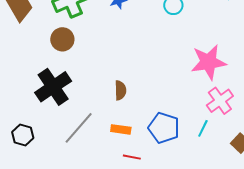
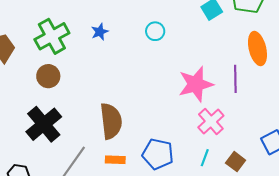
brown semicircle: (120, 90) -> (111, 121), size x1.8
cyan line: (203, 128) -> (205, 158), moved

